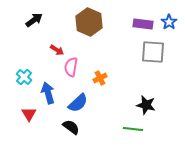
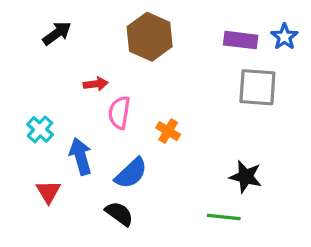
red arrow: (57, 50) -> (96, 84), turned -40
orange cross: (100, 78) -> (168, 131), turned -32

